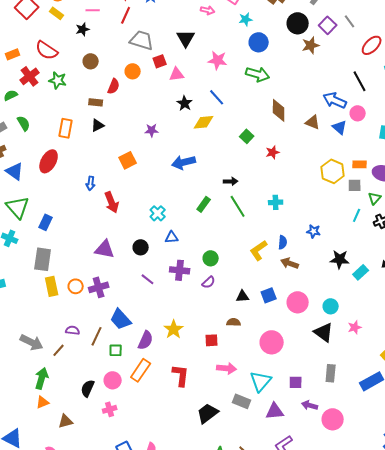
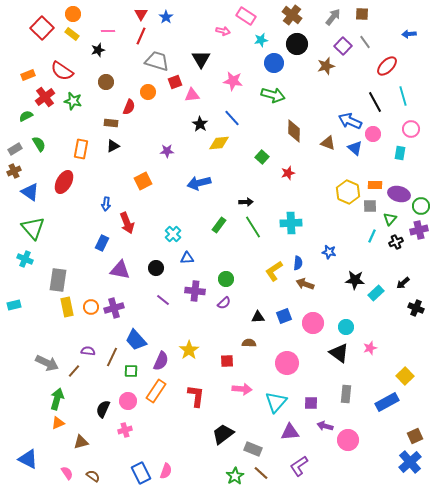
black circle: (298, 23) -> (297, 44), moved
cyan cross: (276, 202) -> (291, 223), size x1.5
blue rectangle: (46, 222) -> (102, 243), moved
gray rectangle: (242, 401) -> (253, 449), moved

